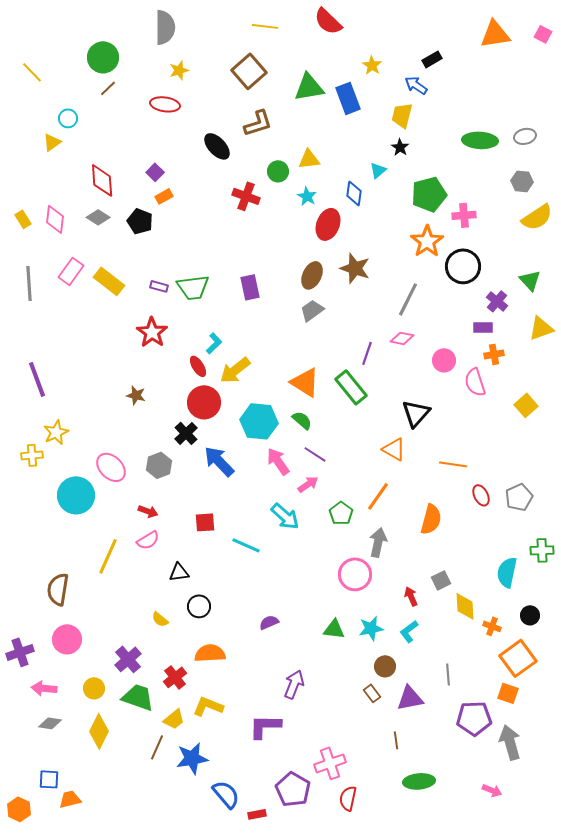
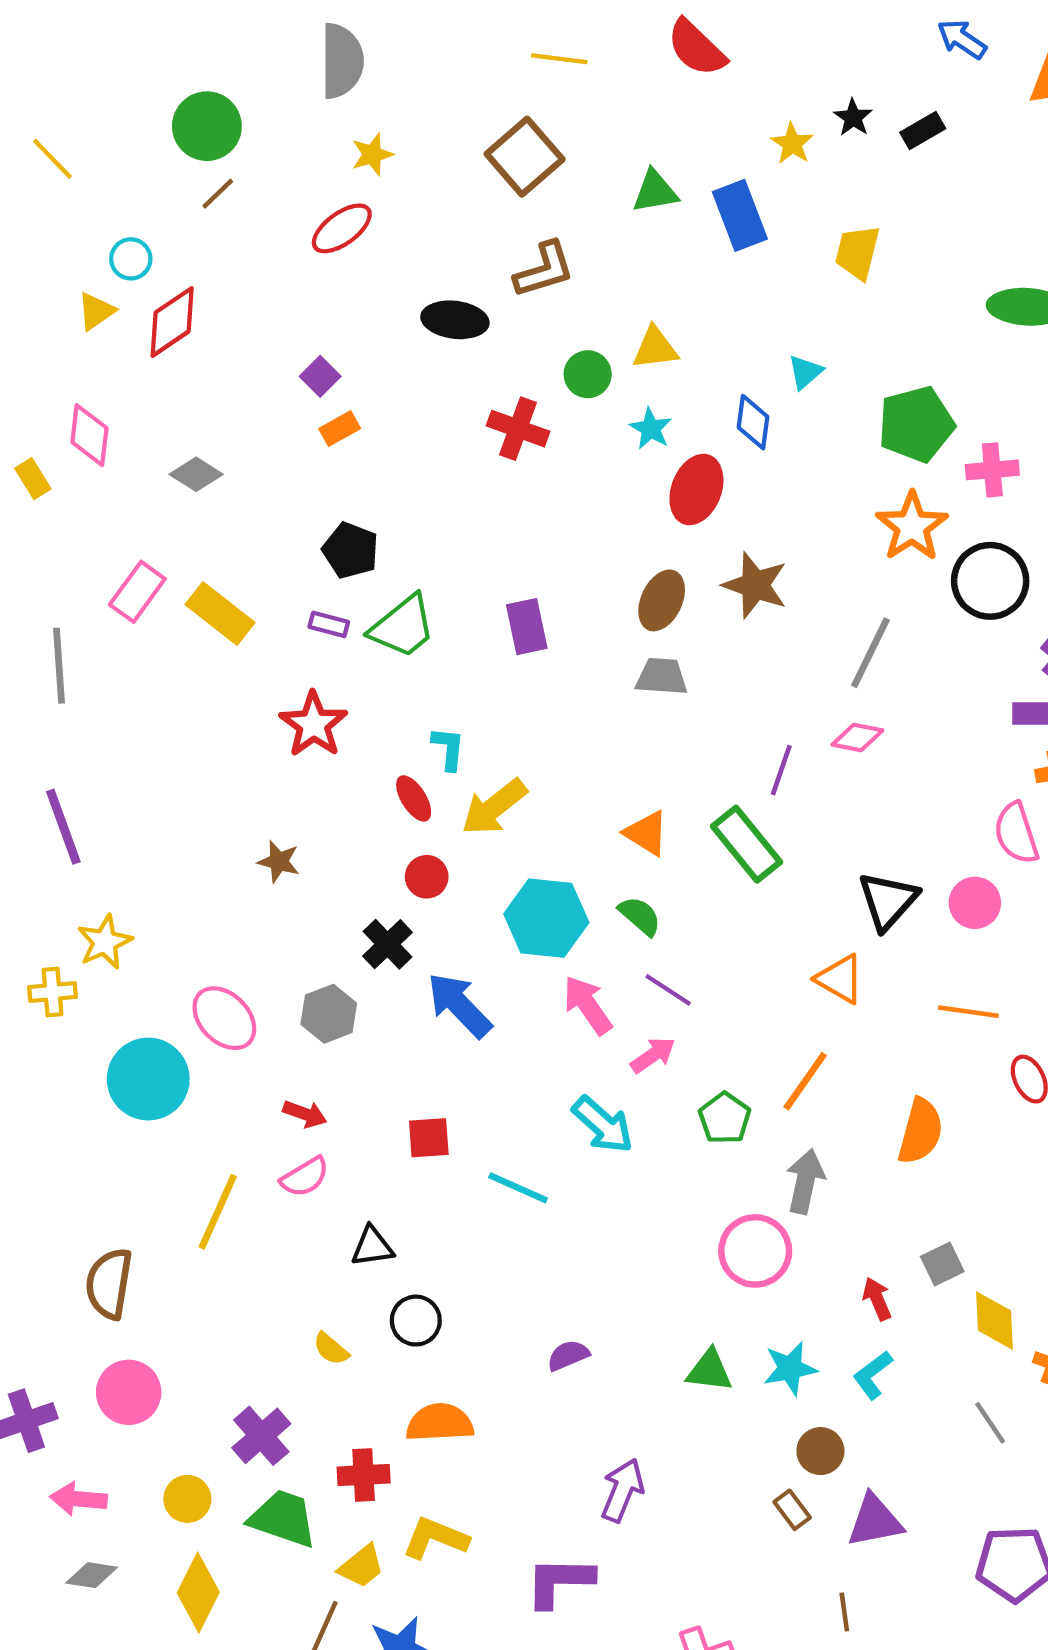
blue arrow: (416, 85) -> (962, 39), moved
green triangle: (309, 87) -> (655, 191), size x0.7
red ellipse: (165, 104) -> (342, 228), turned -44
black ellipse: (217, 146) -> (455, 320), turned -40
black star: (400, 147) -> (853, 117), moved
red diamond: (102, 180) -> (172, 322), moved, turned 60
pink diamond: (55, 219) -> (89, 435), moved
black pentagon: (140, 221) -> (351, 550), moved
gray line: (29, 283) -> (59, 666), moved
green trapezoid: (193, 287) -> (403, 627), turned -32
gray trapezoid: (312, 310) -> (662, 677), turned 40
cyan L-shape: (214, 343) -> (448, 748), turned -40
pink circle: (444, 360) -> (975, 903), moved
orange triangle: (305, 382) -> (646, 833), size x0.7
red circle: (204, 402) -> (427, 877), size x0.6
gray line: (448, 674) -> (990, 1423), moved, turned -30
red cross: (175, 677) -> (364, 1475), turned 35

